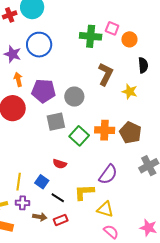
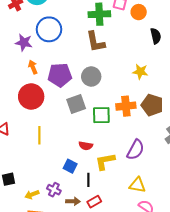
brown L-shape: (106, 74) -> (95, 42), moved, turned 150
yellow star: (130, 91) -> (140, 72), moved
green square: (79, 136) -> (101, 115), turned -36
yellow line: (19, 182) -> (39, 135), moved
yellow L-shape: (84, 192) -> (105, 161), moved
black line: (58, 198) -> (88, 180), turned 64
purple cross: (22, 203) -> (54, 190), turned 32

